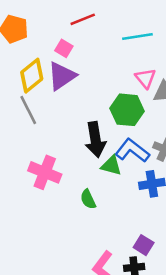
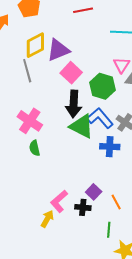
pink square: (64, 48) -> (71, 73), moved, size x1.5
green triangle: (111, 166) -> (82, 126), size x1.5
green semicircle: (88, 199) -> (35, 148), moved

